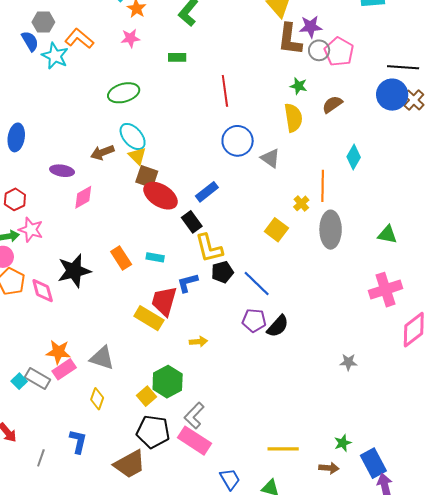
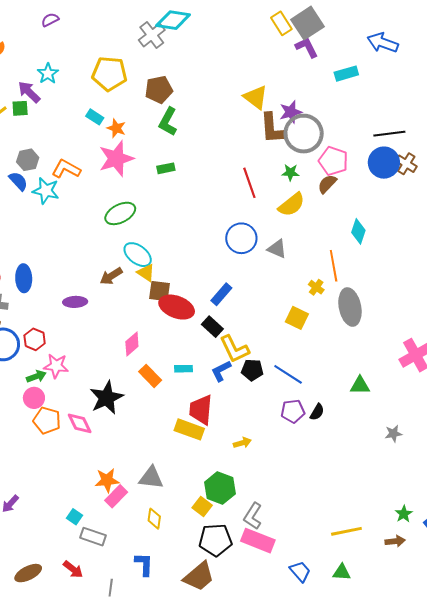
pink star: (130, 38) -> (116, 159), size x1.8
gray circle: (319, 50) -> (304, 134), size x1.8
pink pentagon: (339, 52) -> (333, 161), moved
red line: (225, 91) -> (249, 183), moved
yellow semicircle: (293, 118) -> (292, 205), turned 72
pink diamond: (83, 197) -> (132, 344), moved
green triangle: (387, 235) -> (360, 385), moved
black pentagon: (222, 272) -> (252, 370), turned 30
blue L-shape: (188, 283) -> (221, 371), moved
black semicircle: (278, 326) -> (317, 412), size x0.7
gray rectangle: (37, 378) -> (93, 537), moved

